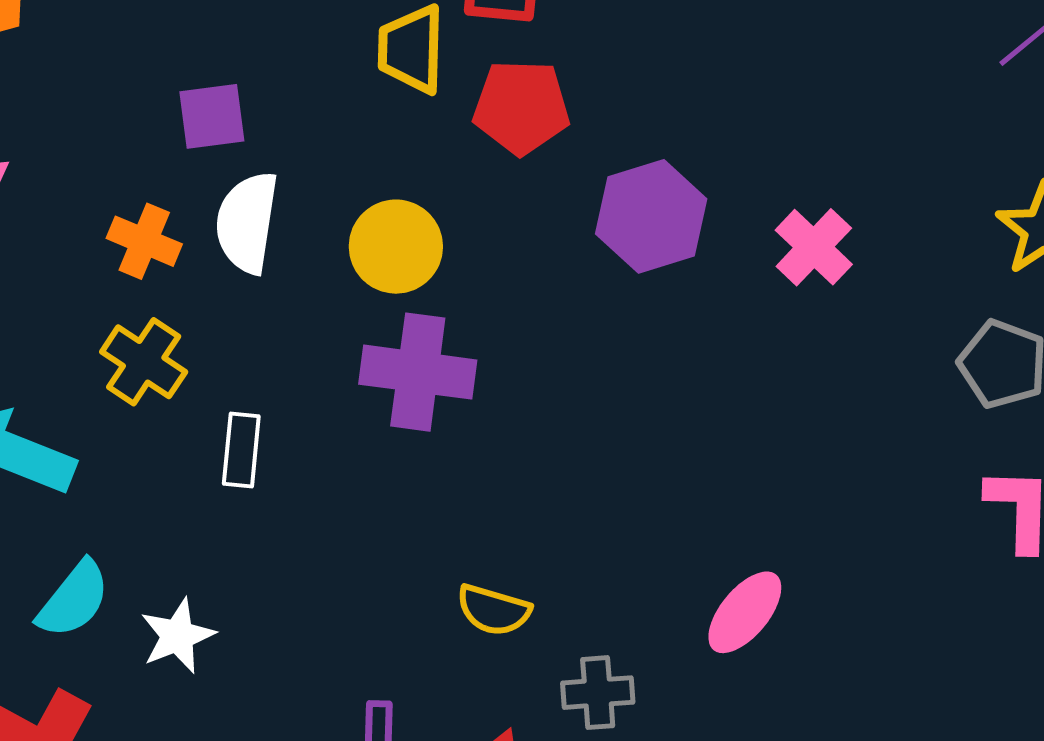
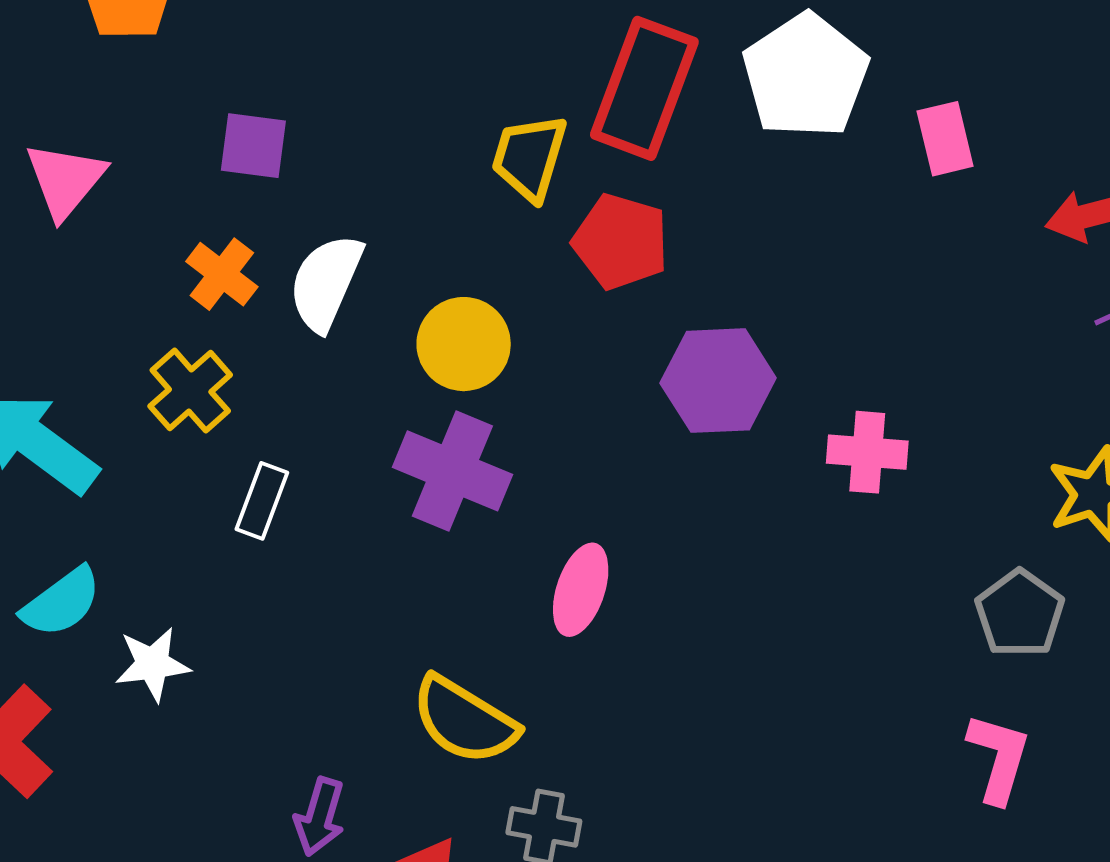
purple square: (212, 116) -> (253, 146), moved
pink cross: (814, 247) -> (867, 452), turned 36
yellow semicircle: (494, 610) -> (464, 720), size x1.5
pink ellipse: (745, 612) -> (581, 590), moved, turned -36

